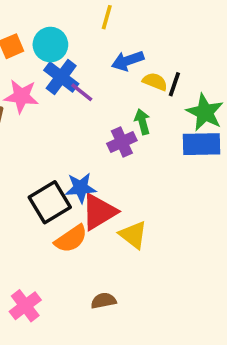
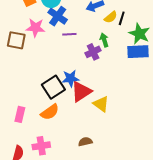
yellow semicircle: (155, 82) -> (111, 17), turned 120
purple line: (82, 92) -> (69, 34), moved, turned -40
orange semicircle: (71, 239) -> (50, 112), moved
pink cross: (25, 306) -> (41, 146), turned 30

